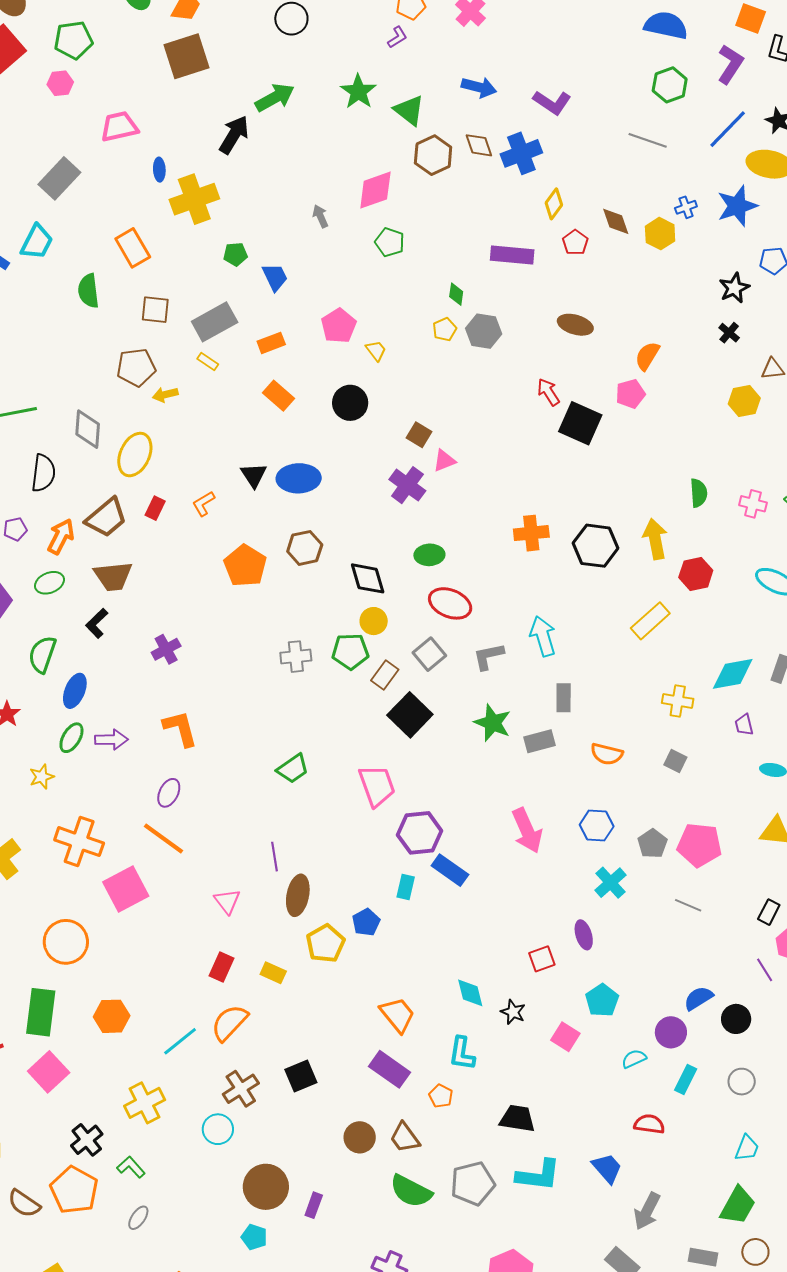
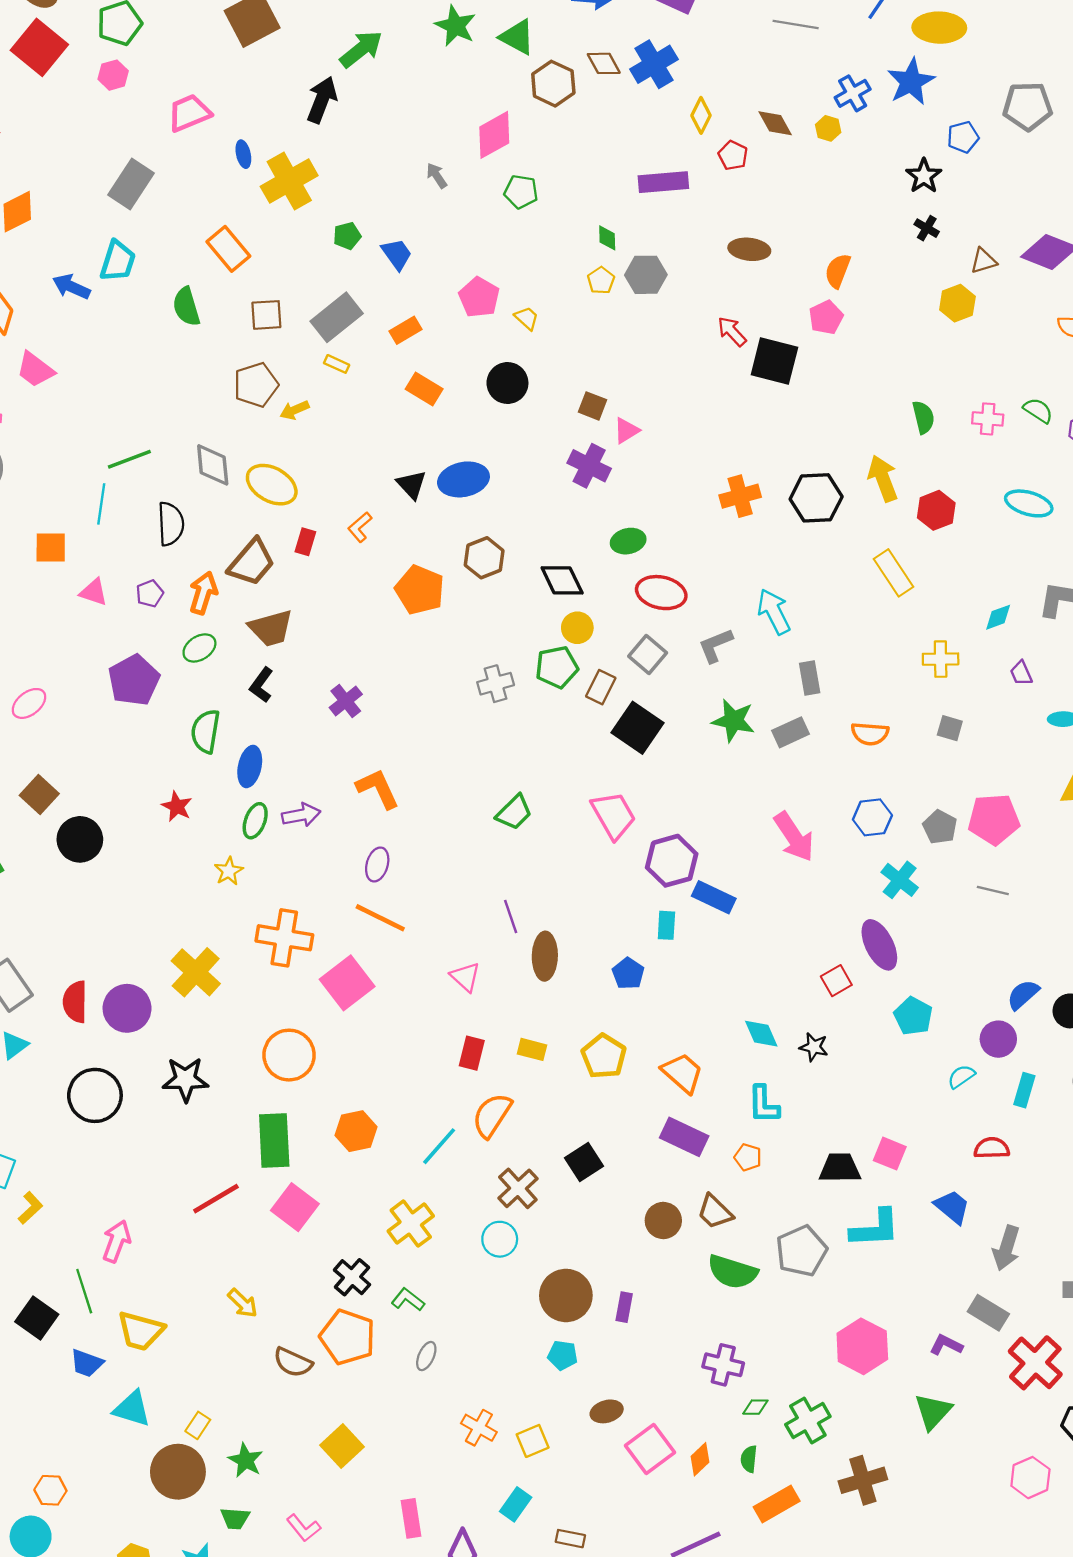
blue cross: (686, 207) -> (853, 93), size x1.4
yellow hexagon: (660, 234) -> (828, 128), size x0.7
yellow ellipse: (135, 455) -> (272, 485), turned -75
yellow rectangle: (650, 621) -> (893, 573), turned -72
cyan diamond: (733, 674) -> (998, 617), size x0.6
purple ellipse: (584, 935) -> (879, 945), size x1.5
yellow pentagon: (325, 943) -> (604, 1056), moved
pink square: (565, 1037) -> (890, 1154), moved

